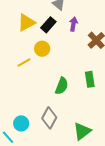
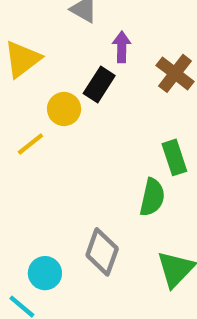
black rectangle: (48, 25) -> (99, 84), moved
green semicircle: (62, 86) -> (152, 197), moved

